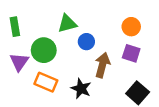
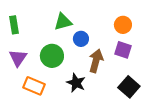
green circle: (44, 50) -> (52, 56), moved
orange rectangle: (46, 82) -> (34, 86), moved

